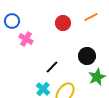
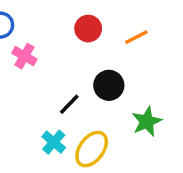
orange line: (91, 17) -> (136, 37), moved
black circle: (87, 56) -> (109, 85), moved

